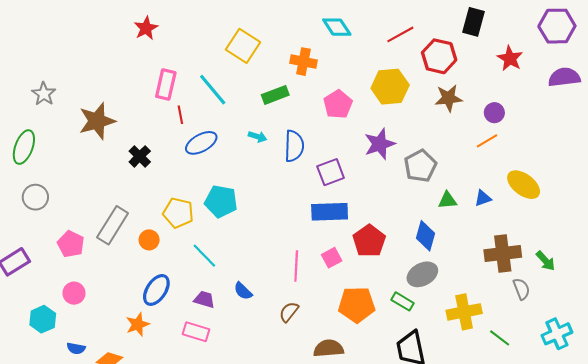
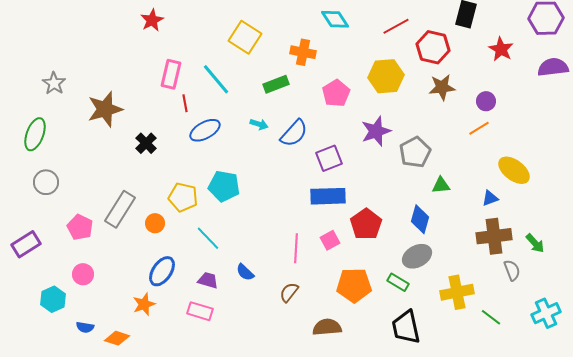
blue semicircle: (294, 146) -> (294, 133), turned 40
blue triangle: (483, 198) -> (490, 198), moved

